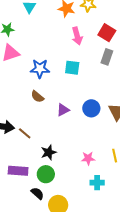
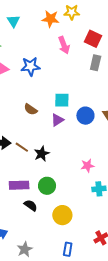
cyan square: (72, 68) -> (62, 100), moved
blue star: (40, 69) -> (30, 66), moved
black star: (49, 152) -> (42, 154), moved
black semicircle: (37, 193) -> (31, 205), moved

